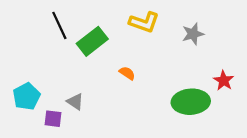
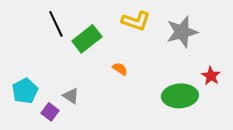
gray star: (193, 34) -> (182, 32), size x1.5
purple square: (53, 119) -> (50, 112), turned 30

